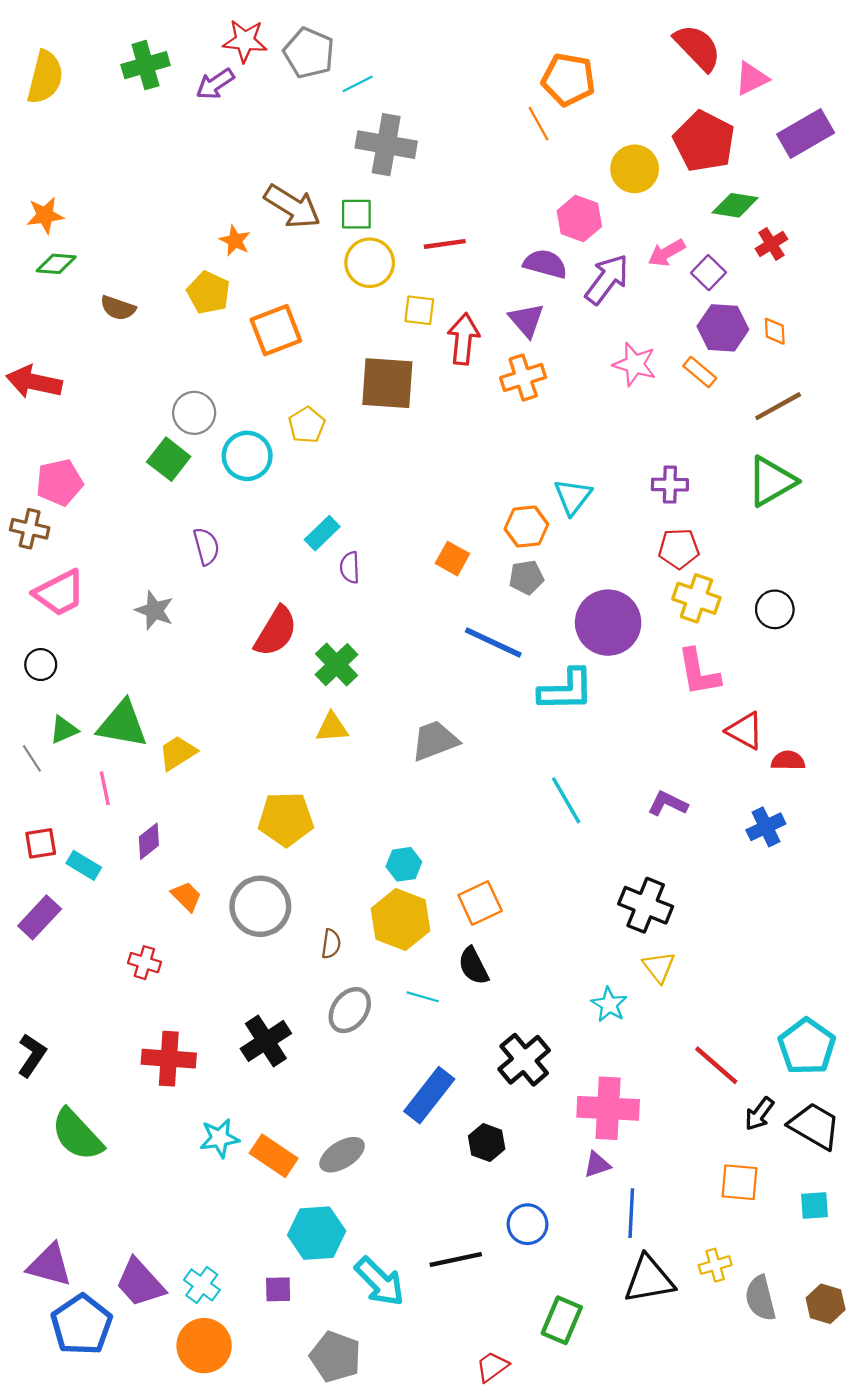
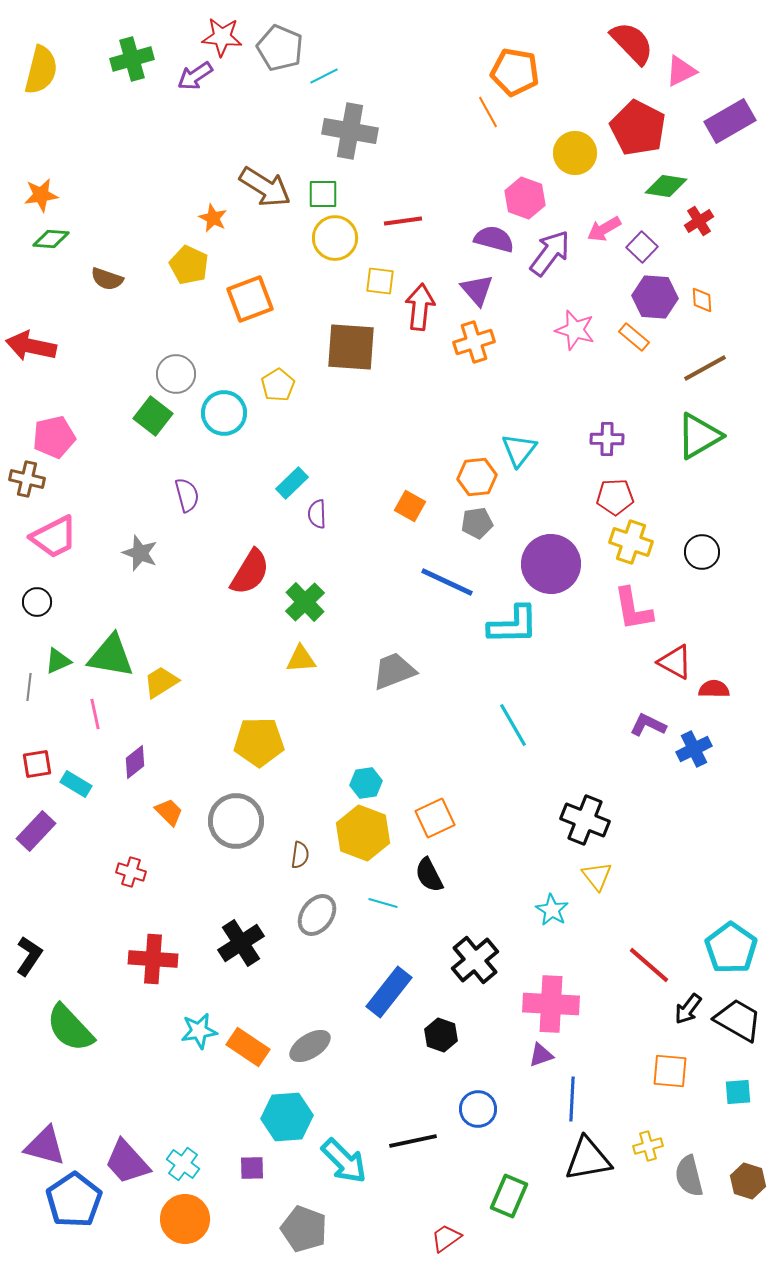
gray line: (32, 758) -> (29, 687), turned 40
purple L-shape: (668, 804) -> (648, 725), moved

